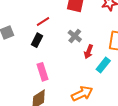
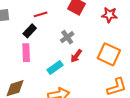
cyan rectangle: (103, 65) -> (55, 68), moved
pink rectangle: (43, 72) -> (26, 53), moved

